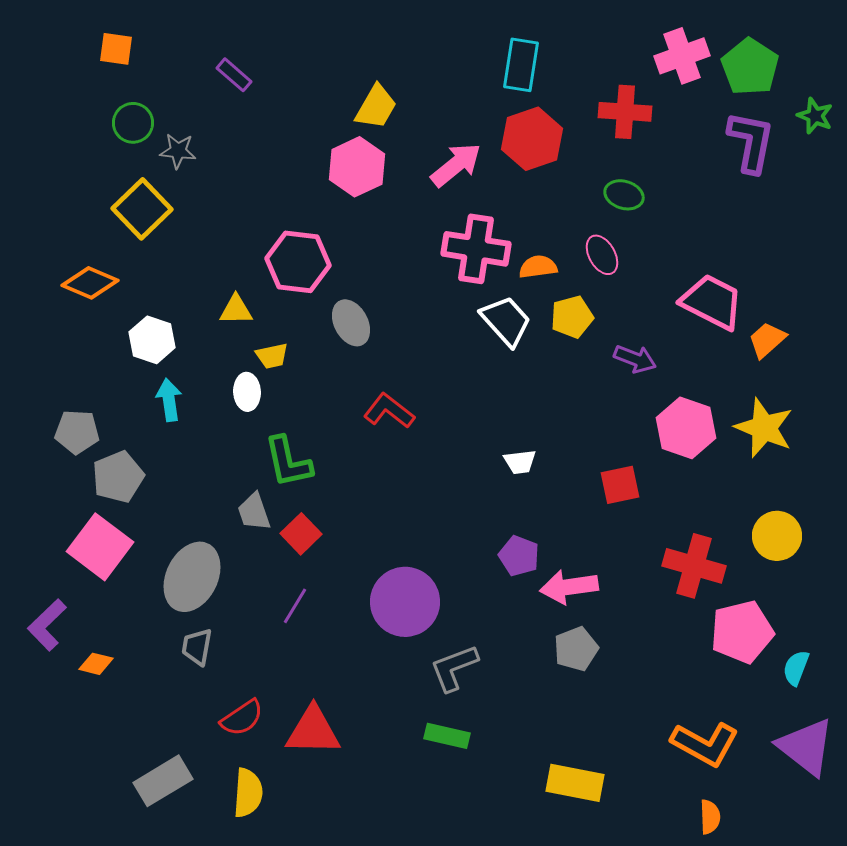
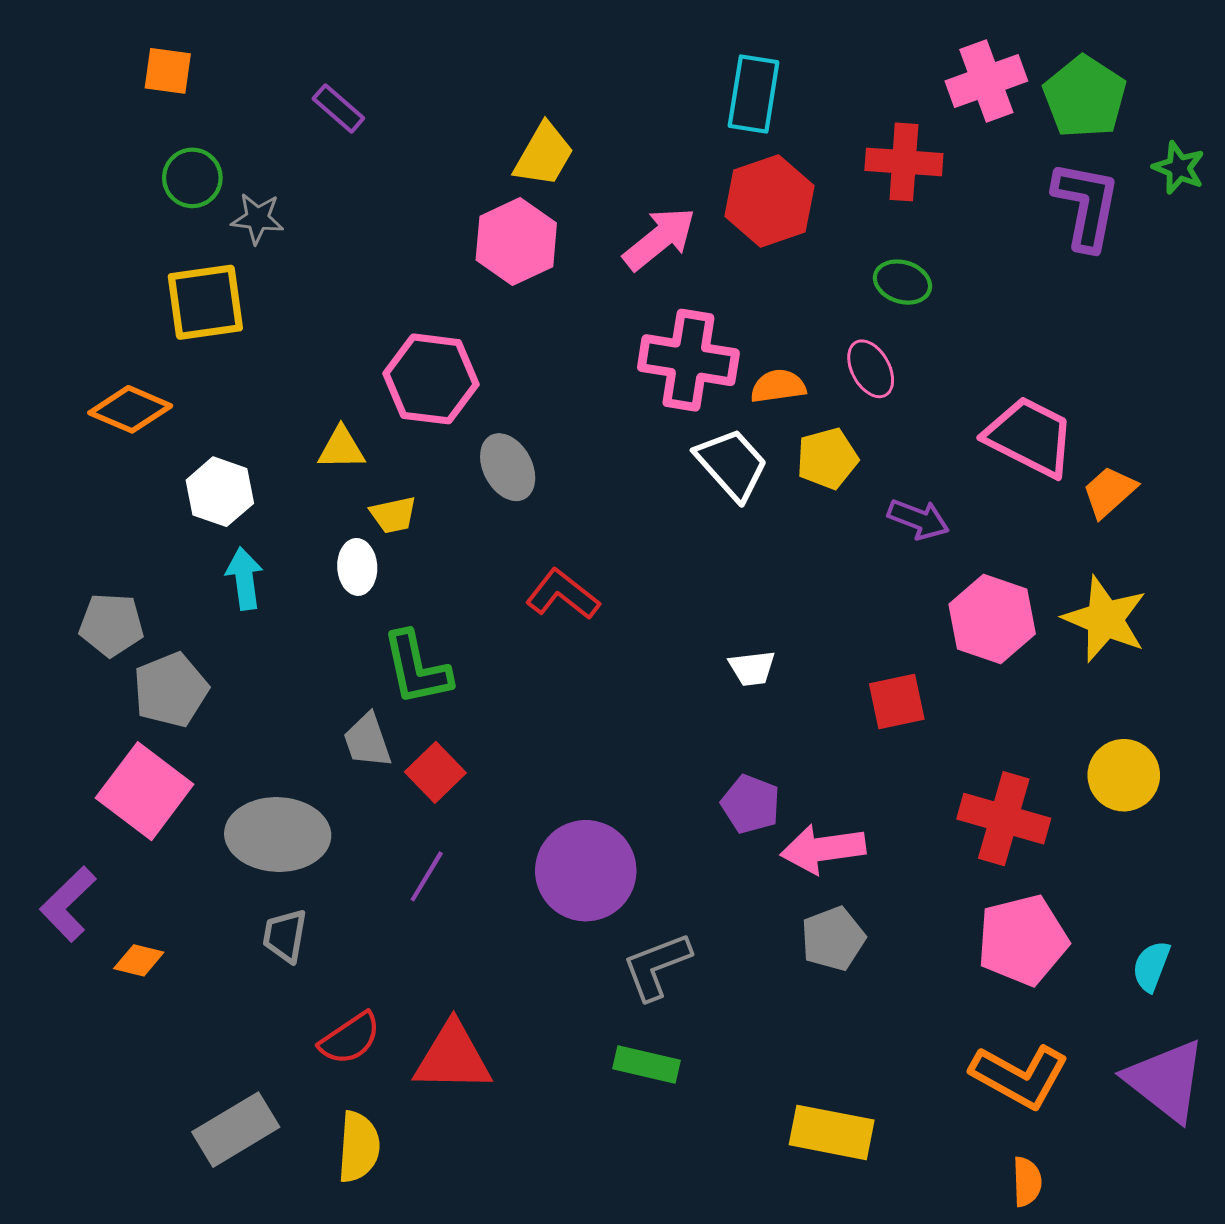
yellow square: (142, 209) -> (205, 302), turned 36
gray ellipse: (192, 577) -> (278, 835), turned 66
pink pentagon: (742, 632) -> (1023, 940), moved

